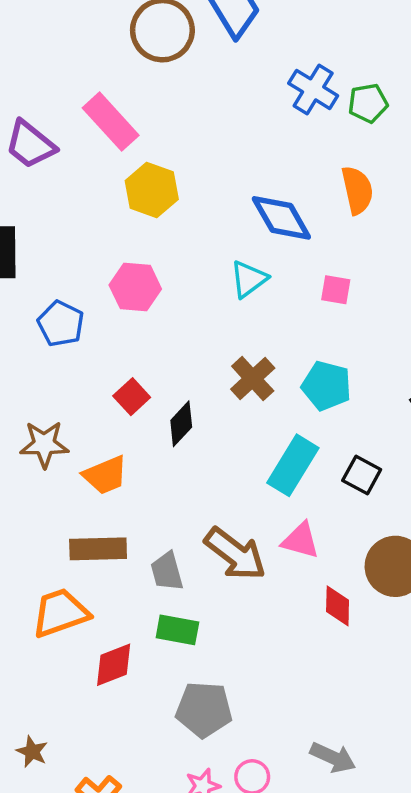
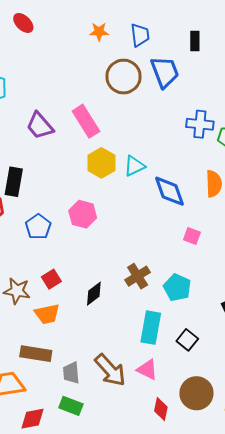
blue cross: (313, 89) -> (200, 124), turned -36
cyan triangle: (249, 279) -> (134, 166), moved
red square: (132, 397) -> (51, 279), moved
cyan rectangle: (293, 465) -> (151, 328), turned -32

